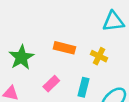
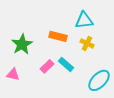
cyan triangle: (113, 22) -> (84, 20), moved
cyan rectangle: (84, 87) -> (66, 64), moved, turned -63

